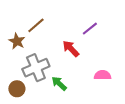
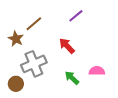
purple line: (90, 29) -> (76, 16), moved
green arrow: (59, 83) -> (72, 78), moved

